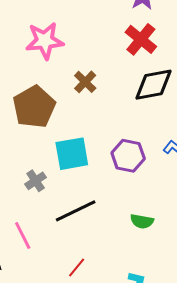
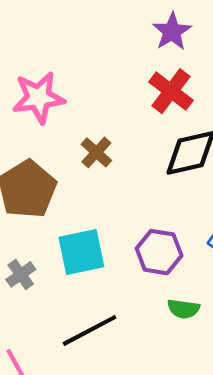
gray cross: (36, 181) -> (21, 274), moved
green semicircle: (142, 221) -> (183, 309), moved

